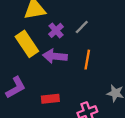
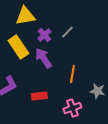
purple arrow: (55, 56) -> (43, 58), turned 50
orange line: (87, 60) -> (72, 74), moved

